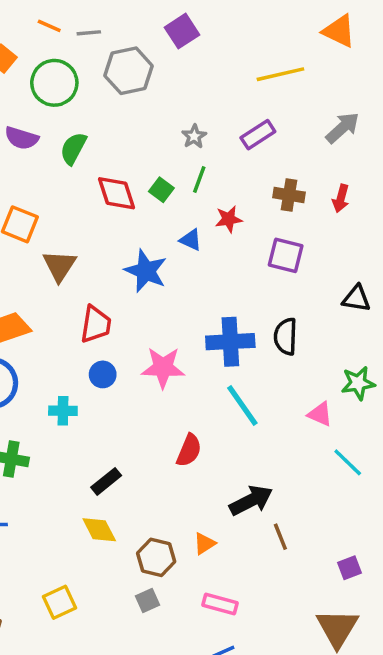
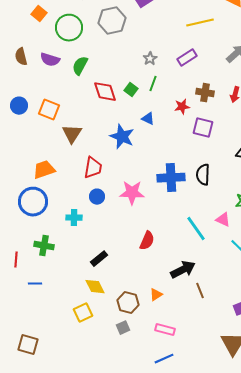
red star: (229, 219) -> (182, 107), moved
cyan line: (242, 406) -> (196, 229), moved
yellow square: (60, 602) -> (83, 313), moved

